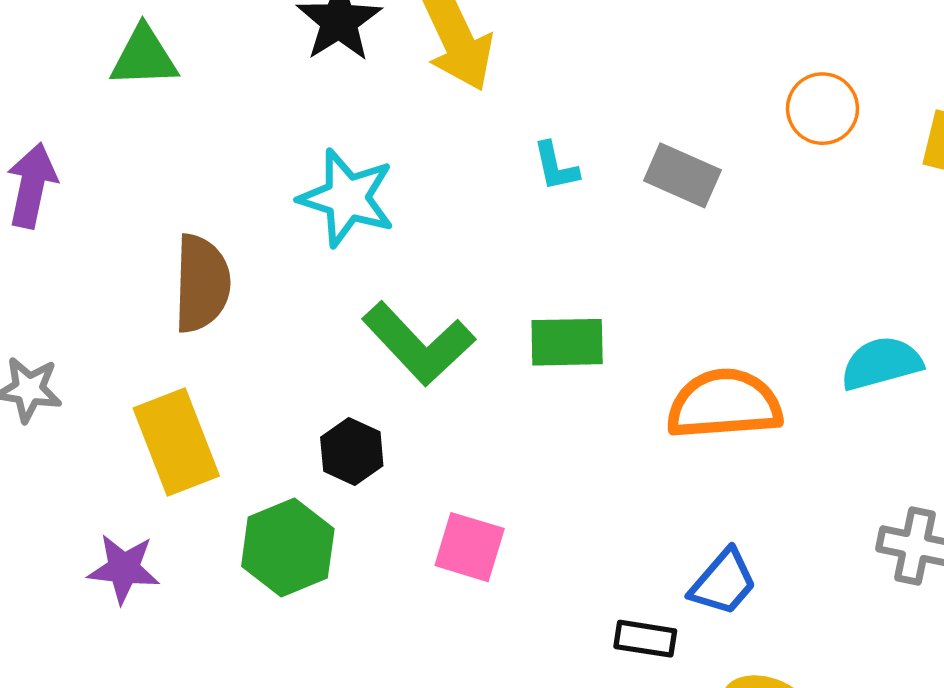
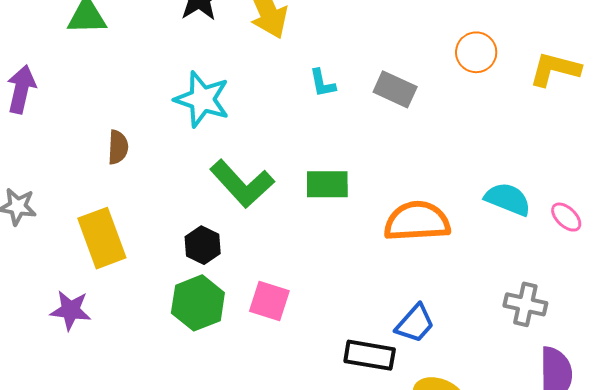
brown semicircle: (202, 284) -> (118, 147), size x0.6
cyan semicircle: (881, 363) -> (508, 199), turned 36
green hexagon: (288, 547) -> (198, 303), moved
black rectangle: (645, 639) -> (370, 355), size x1.4

